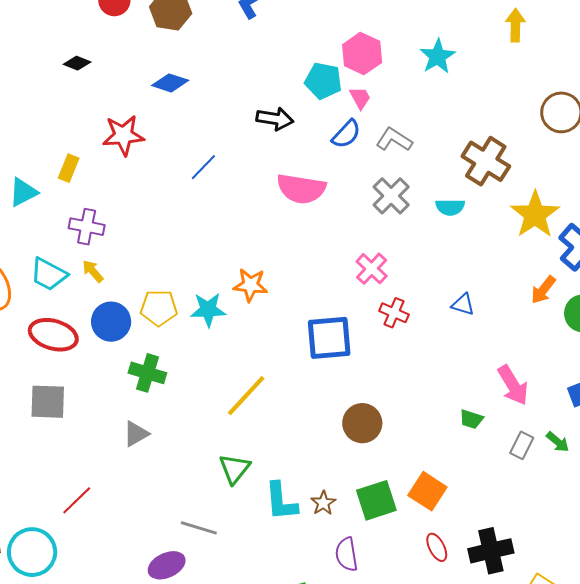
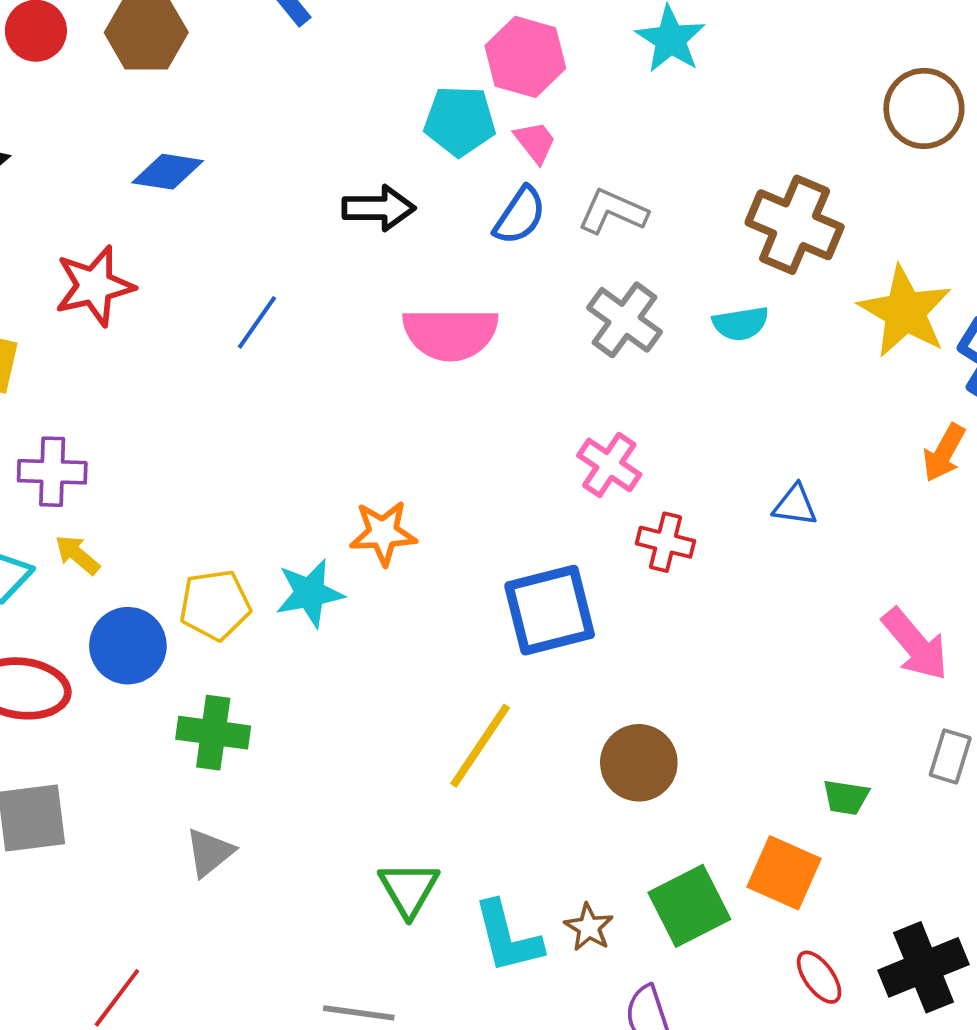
yellow line: (246, 396) -> (480, 746), moved
green trapezoid: (471, 419) -> (846, 797), moved

